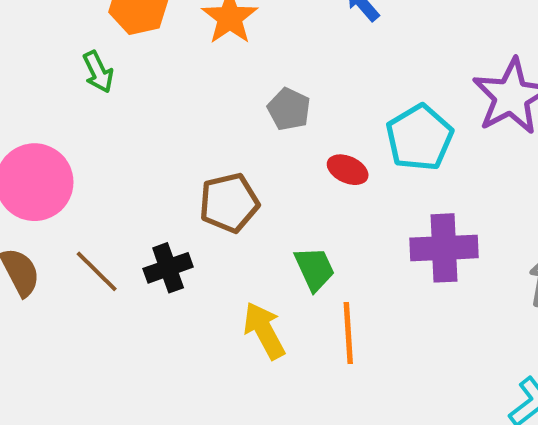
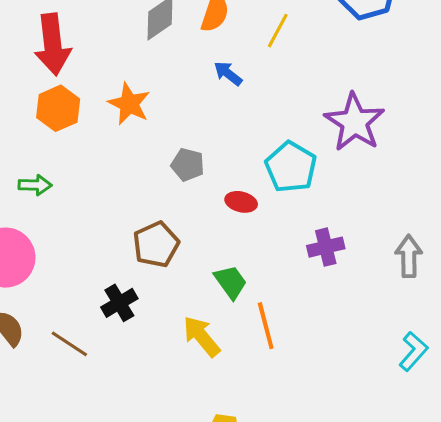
green arrow: (98, 72) -> (35, 185), moved, turned -52
purple cross: (444, 248) -> (326, 247), size x0.7
brown line: (97, 271) -> (69, 344), moved

